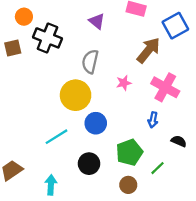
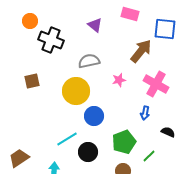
blue square: (175, 26) -> (165, 29), turned 35
brown square: (13, 48) -> (32, 81), moved
gray semicircle: (90, 62) -> (89, 61), turned 65
cyan line: (56, 137) -> (67, 139), moved

